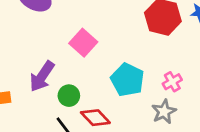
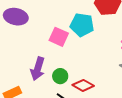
cyan pentagon: (127, 80) -> (82, 25), moved

